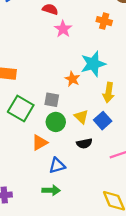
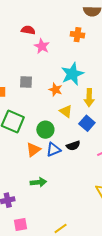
gray square: (52, 100) -> (26, 82), moved
yellow triangle: (81, 117) -> (66, 111), moved
blue triangle: (57, 166) -> (54, 150), moved
green arrow: (51, 190) -> (38, 182), moved

